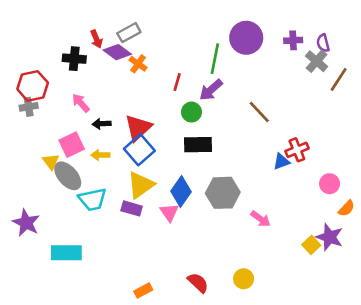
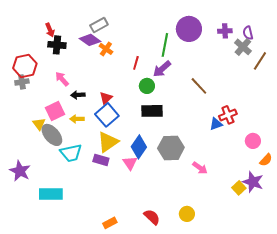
red arrow: (96, 39) -> (50, 30), moved
red triangle: (138, 128) -> (106, 98), size x0.6

